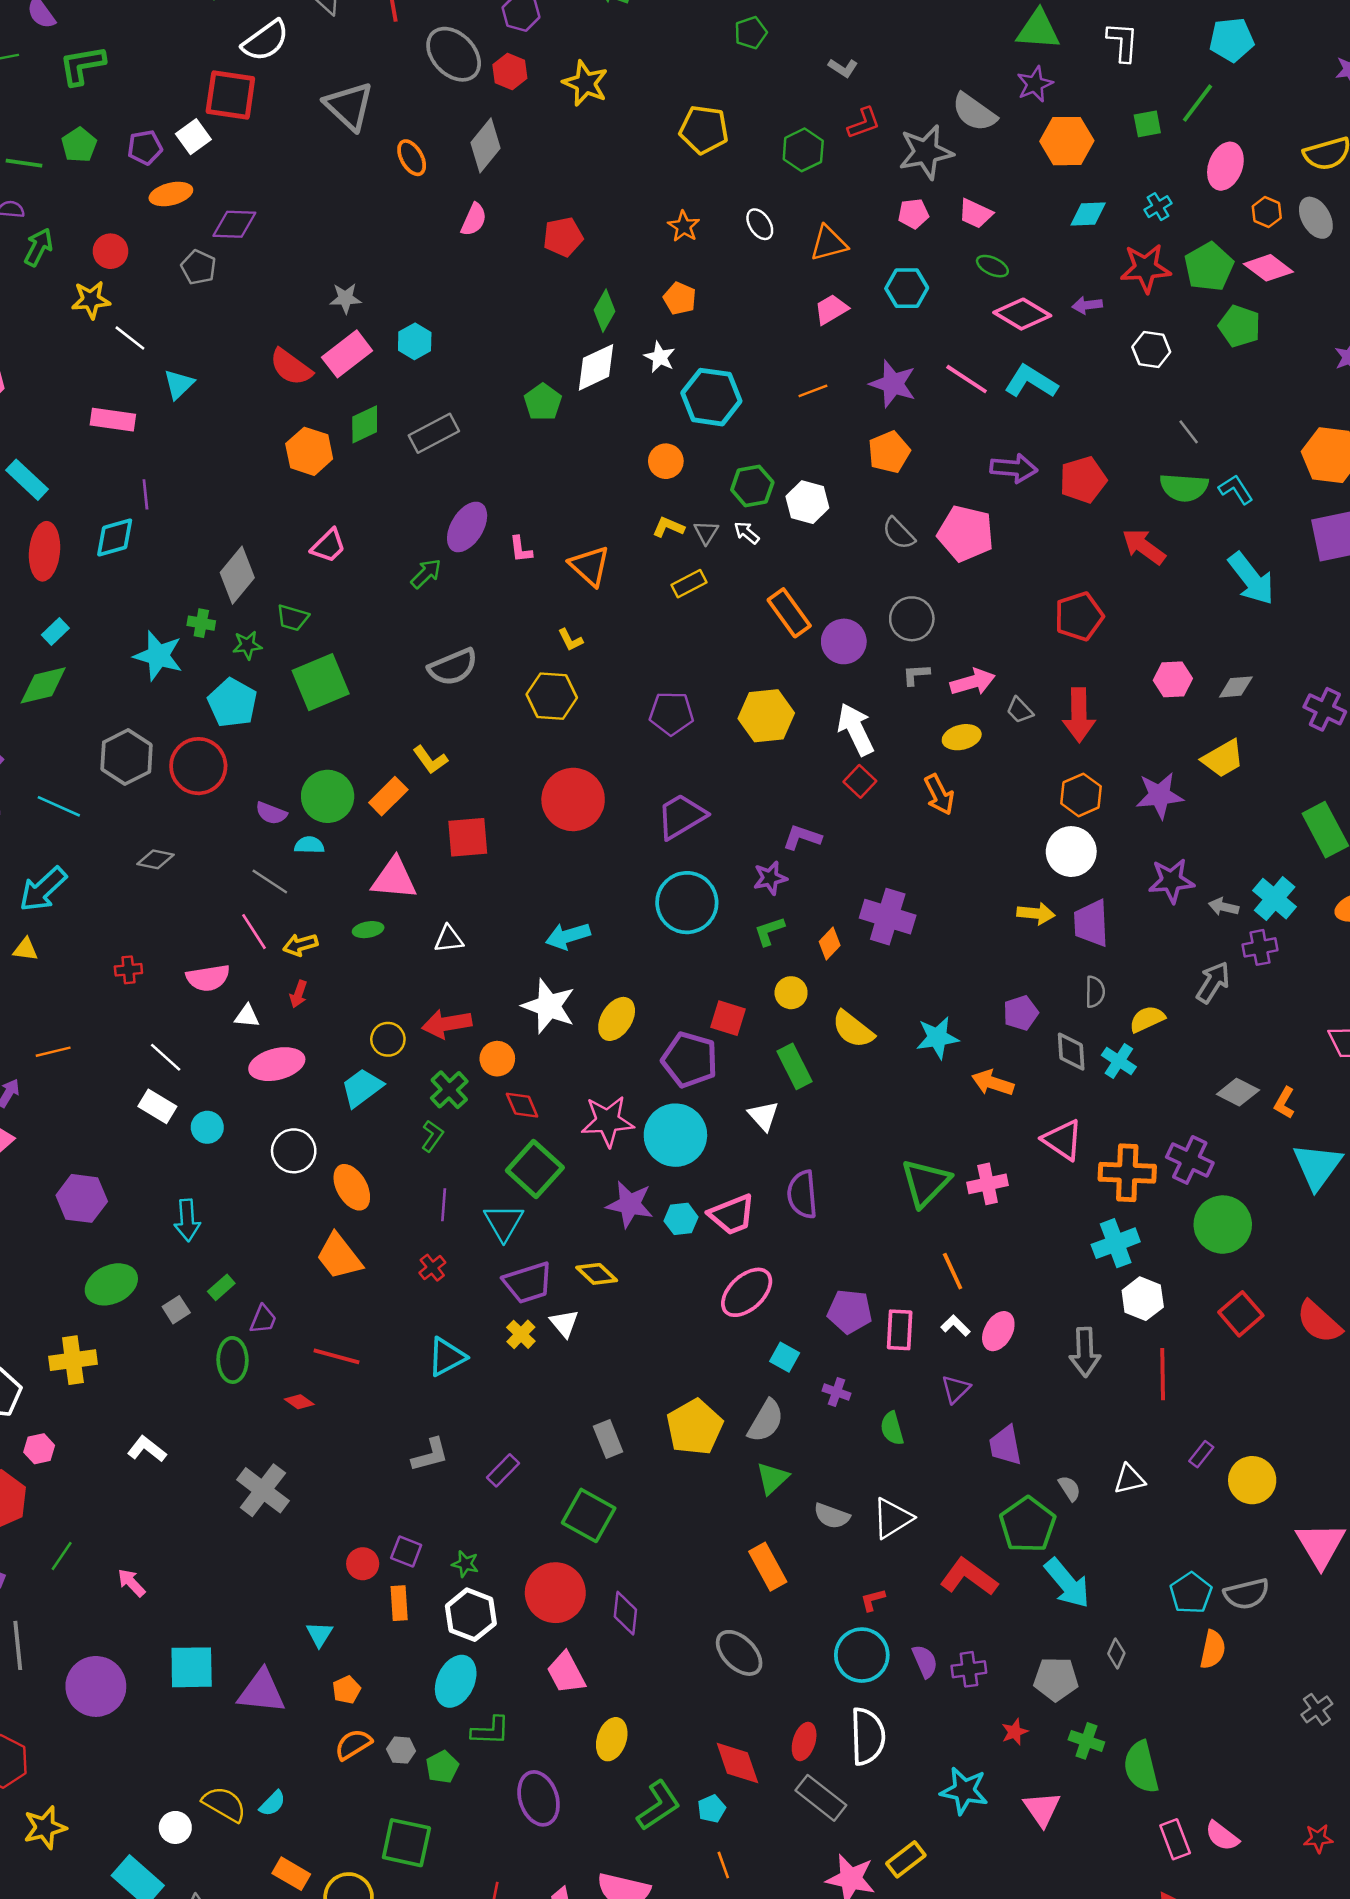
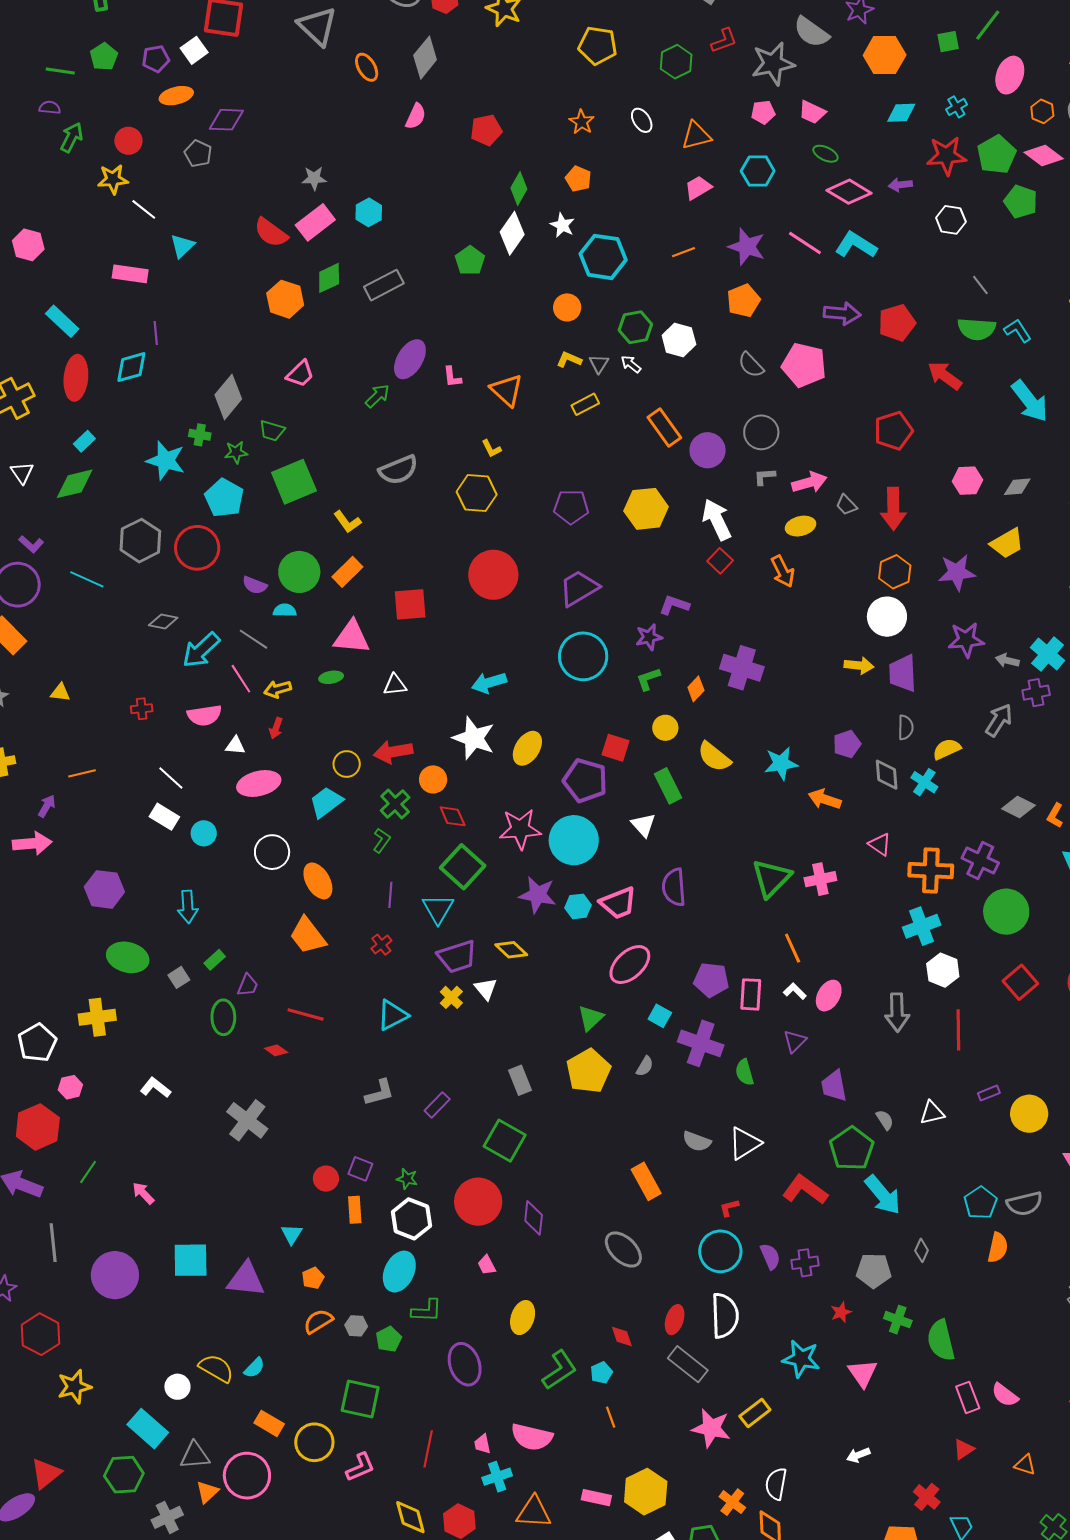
white diamond: (596, 367) -> (512, 233), turned -30
yellow L-shape: (430, 760) -> (347, 522), moved
cyan arrow: (43, 889) -> (201, 650), moved
pink triangle: (1063, 1140) -> (880, 844), size x0.7
green ellipse: (111, 1284) -> (128, 957), turned 39
purple cross: (836, 1392) -> (701, 1043), size x2.0
gray semicircle: (766, 1421) -> (645, 1066), size x0.6
purple rectangle: (1201, 1454) -> (989, 1093), turned 30
green triangle: (772, 1478) -> (591, 1018), moved
pink trapezoid: (566, 1673) -> (487, 1265), size x0.6
red diamond: (737, 1763) -> (622, 1337), size x0.6

